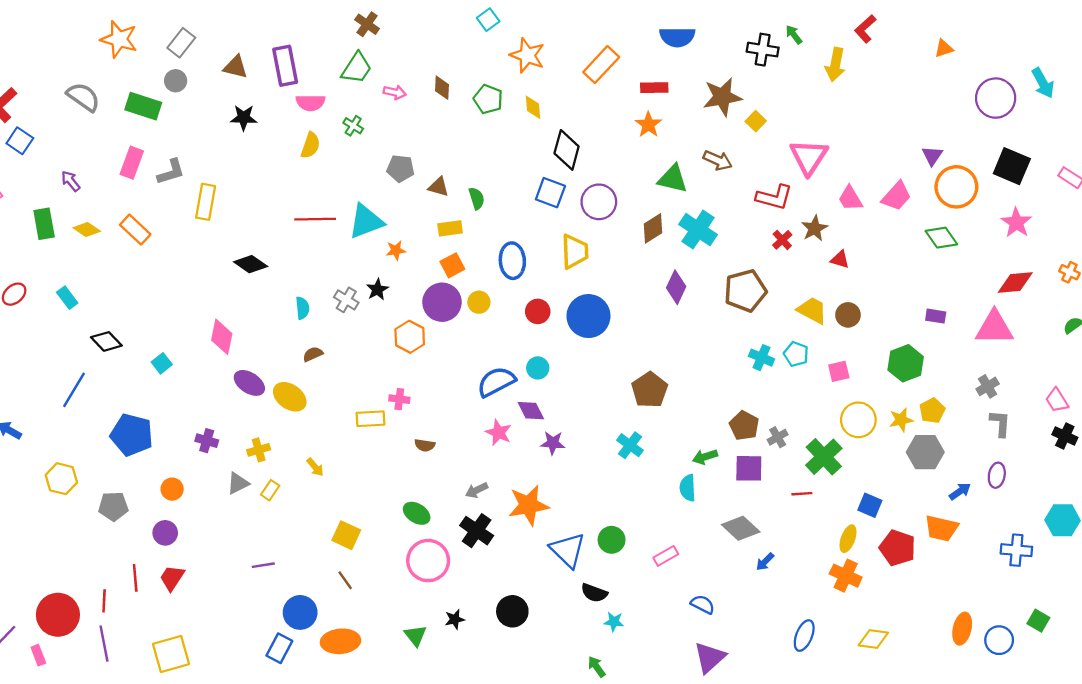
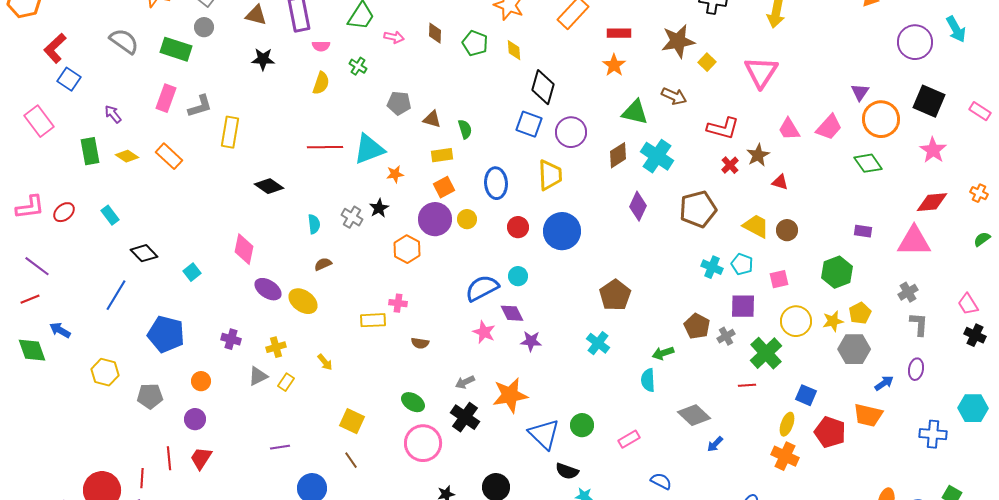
pink semicircle: (311, 103) -> (321, 46), size x0.7
pink triangle: (809, 157) -> (761, 72), moved
purple square: (749, 468) -> (743, 306), moved

